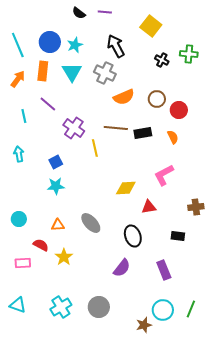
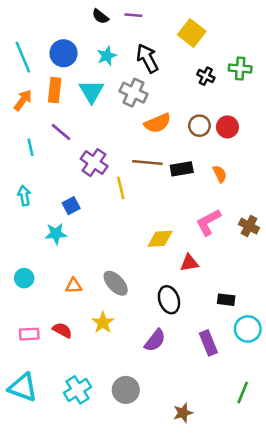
cyan star: (75, 45) -> (107, 56), moved
red circle: (179, 110) -> (227, 127), moved
cyan star: (56, 186) -> (56, 234), moved
brown cross: (196, 207) -> (249, 226), moved, turned 35
red semicircle: (41, 245) -> (62, 330), moved
yellow star: (64, 257) -> (103, 323), moved
cyan triangle: (18, 305) -> (23, 387), size x1.4
cyan circle: (163, 310) -> (248, 329), moved

